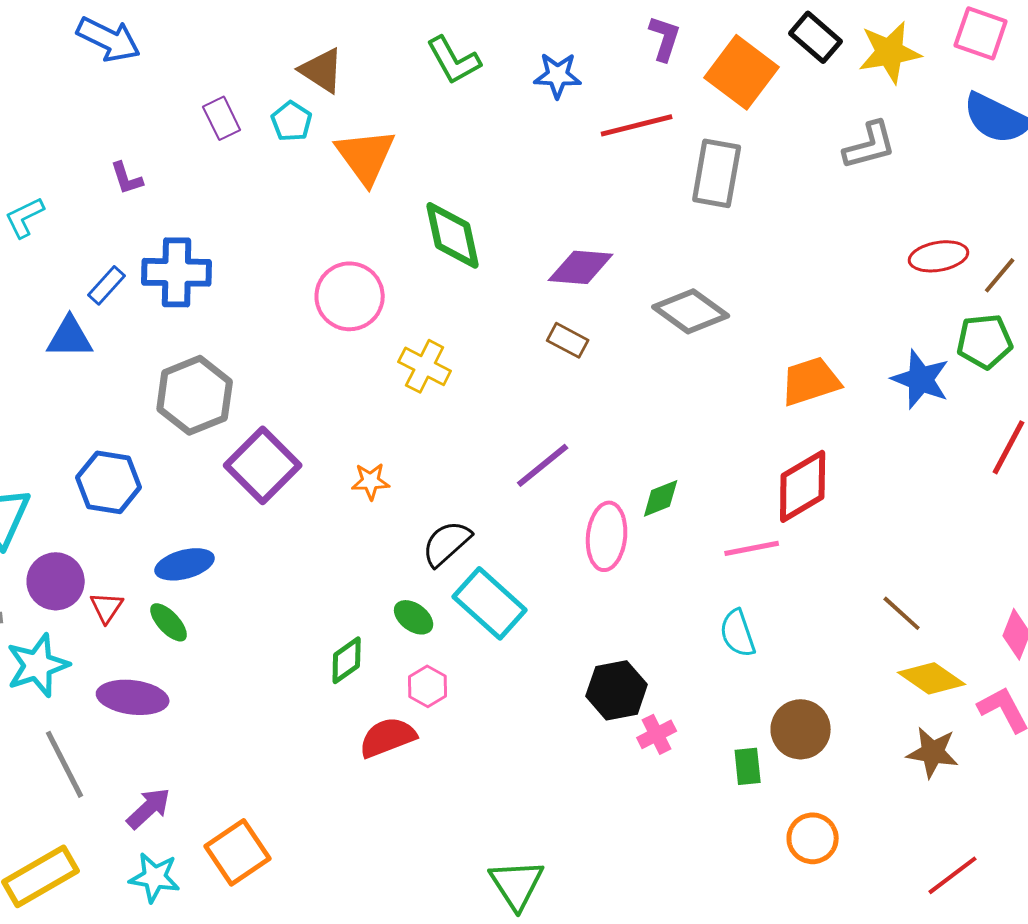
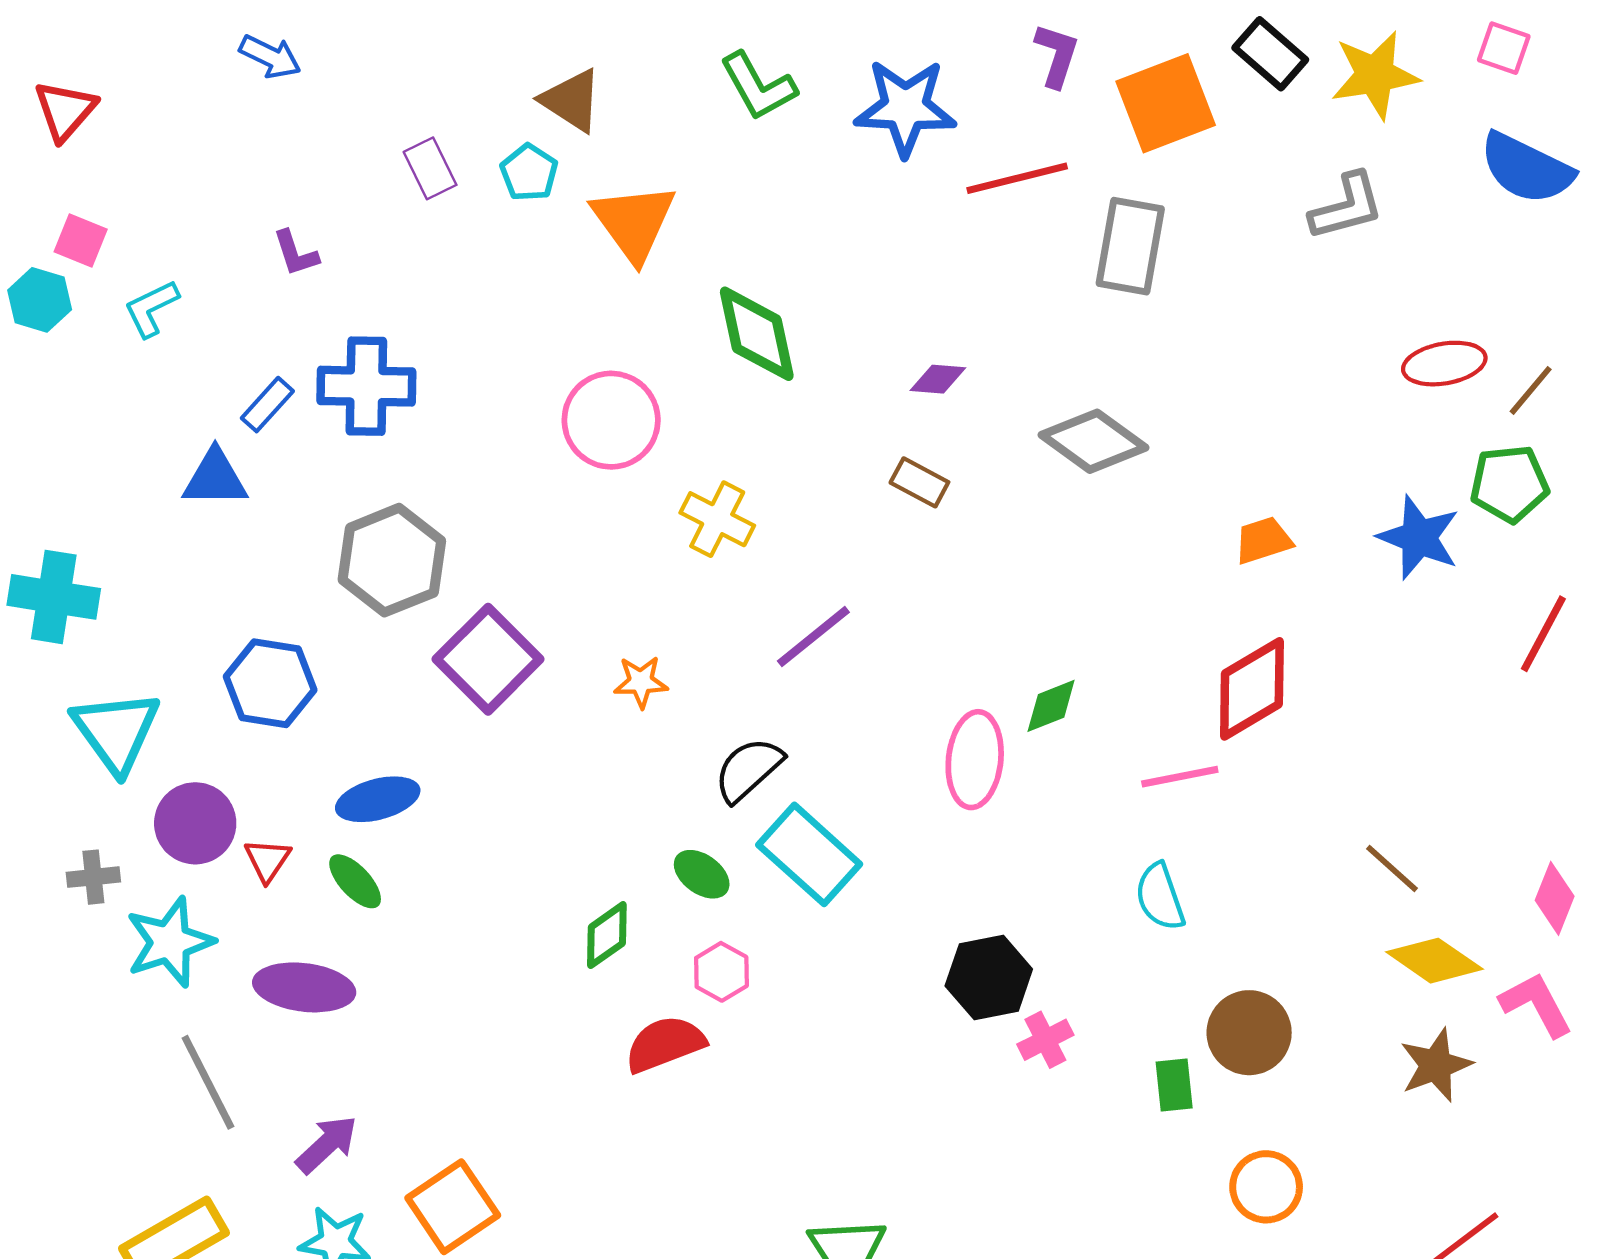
pink square: (981, 33) -> (1504, 48), size x0.7
blue arrow: (109, 39) -> (270, 57), size x0.7
orange square: (742, 72) -> (1166, 103), turned 32
blue star: (558, 75) -> (905, 108), size x1.5
purple diamond: (581, 267) -> (938, 379), size x0.6
orange trapezoid: (811, 381) -> (1263, 540), size x0.7
purple line: (543, 465) -> (813, 637), moved
brown star: (933, 752) -> (1436, 1065), turned -30

